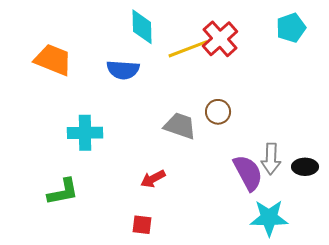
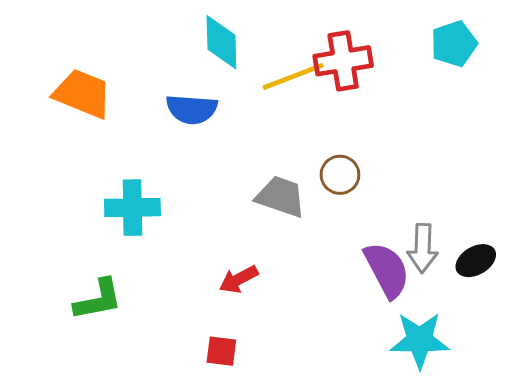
red cross: (220, 39) -> (343, 61), turned 33
black ellipse: (305, 167) -> (476, 261), turned -30

